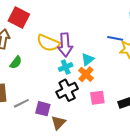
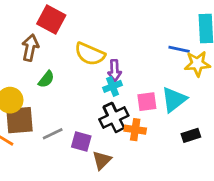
purple arrow: (65, 45) -> (115, 71), moved, size x0.7
cyan triangle: (88, 59) -> (174, 100), moved, size x1.5
orange cross: (86, 74) -> (135, 130), moved, turned -35
pink square: (97, 98) -> (147, 102), moved

